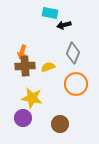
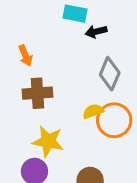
orange arrow: (22, 52) -> (25, 56), moved, turned -40
yellow semicircle: (48, 67) -> (93, 111), moved

